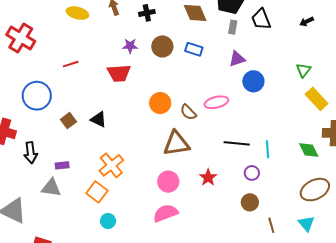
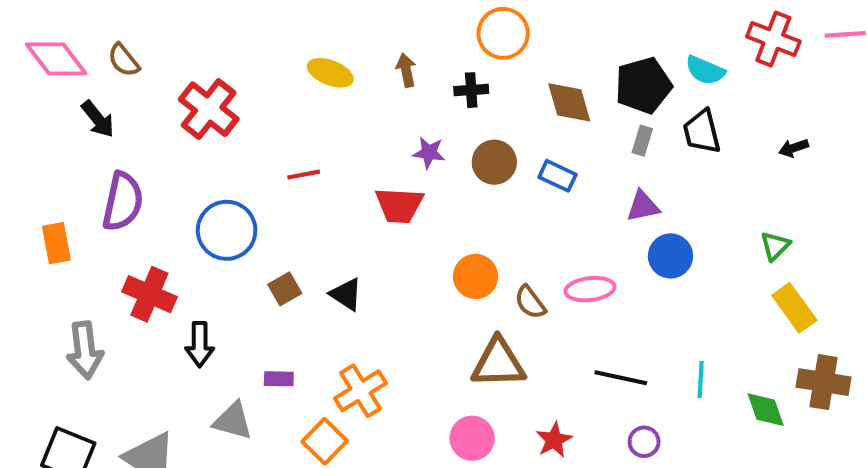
cyan line: (267, 149) -> (701, 379), moved
purple rectangle: (62, 165) -> (279, 379), moved

